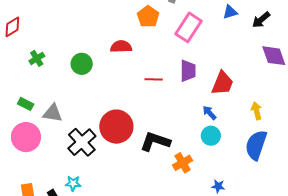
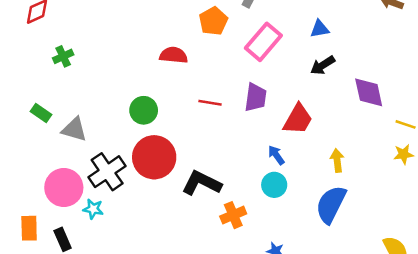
black arrow: (261, 20) -> (323, 65), moved
green circle: (82, 64) -> (144, 110), moved
pink circle: (26, 137) -> (64, 188), moved
cyan star: (73, 183) -> (93, 209), moved

